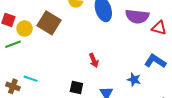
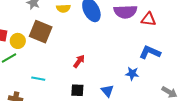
red arrow: (94, 60) -> (79, 61), moved, turned -112
cyan line: (30, 79) -> (38, 79), moved

